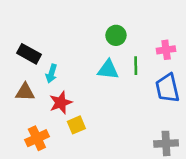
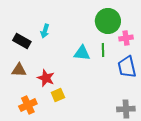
green circle: (116, 35) -> (108, 21), moved, size x1.6
cyan arrow: (51, 74) -> (45, 31), moved
red star: (61, 103) -> (46, 78), turned -30

